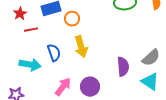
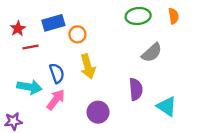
gray semicircle: (151, 58) -> (152, 53), moved
pink arrow: (63, 87) -> (56, 100), moved

